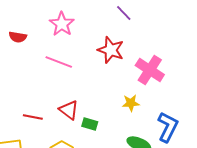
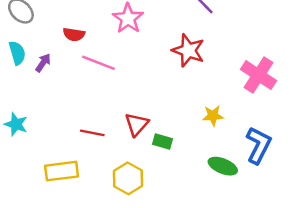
pink line: (59, 62) -> (98, 63), moved
pink cross: (150, 70) -> (258, 75), moved
red triangle: (69, 110) -> (137, 124), turned 35

